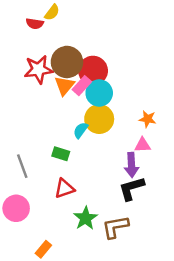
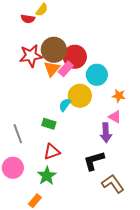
cyan circle: (99, 93) -> (97, 75), moved
pink triangle: (143, 145) -> (115, 117), turned 32
black L-shape: (131, 188) -> (94, 161), moved
green star: (86, 218) -> (47, 176), moved
brown L-shape: (115, 227) -> (113, 184), moved, turned 65

